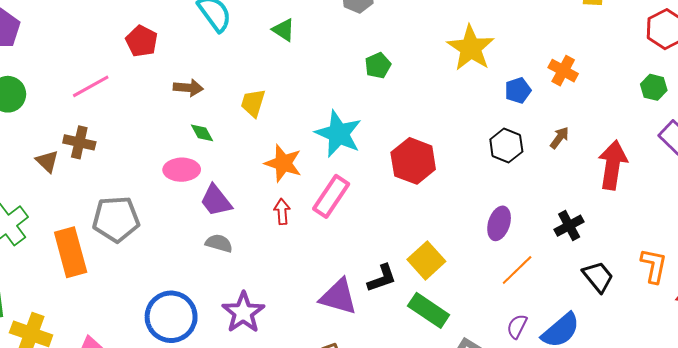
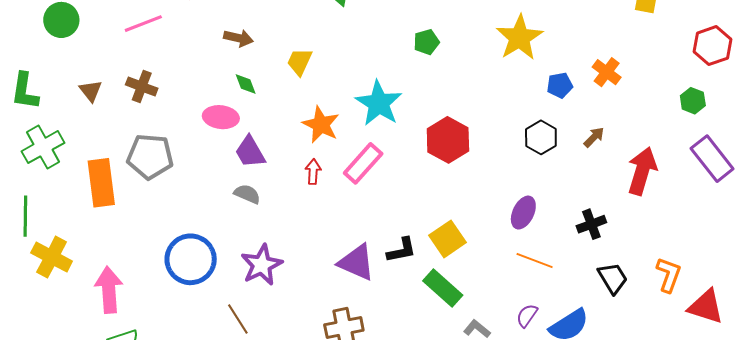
brown cross: (79, 142) -> (142, 87), moved
orange line: (517, 270) -> (535, 260), turned 57

